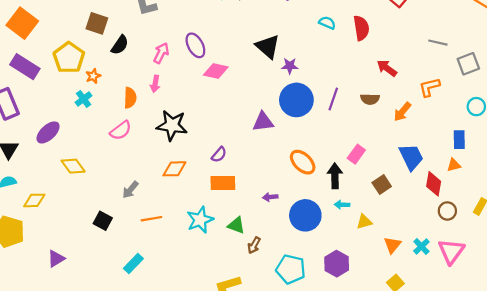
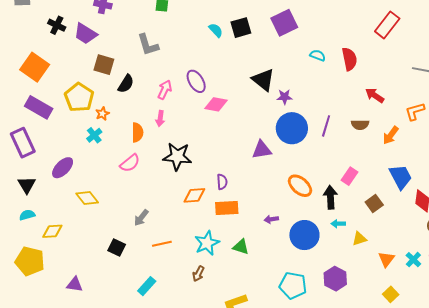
purple semicircle: (219, 155) -> (222, 182), turned -42
orange diamond: (174, 169) -> (194, 195), moved
brown arrow: (254, 245) -> (198, 274), moved
purple triangle: (56, 259) -> (75, 284), turned 42

